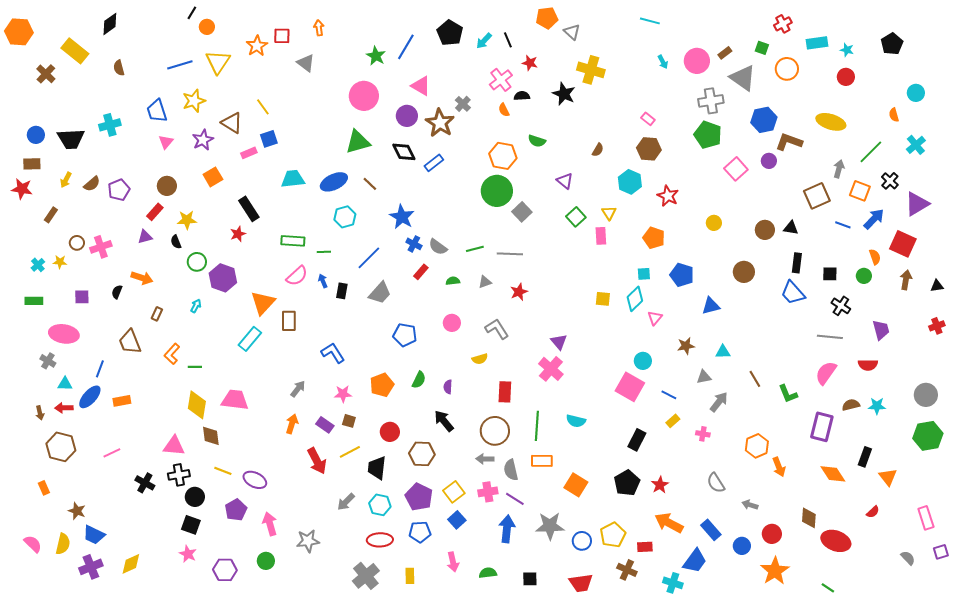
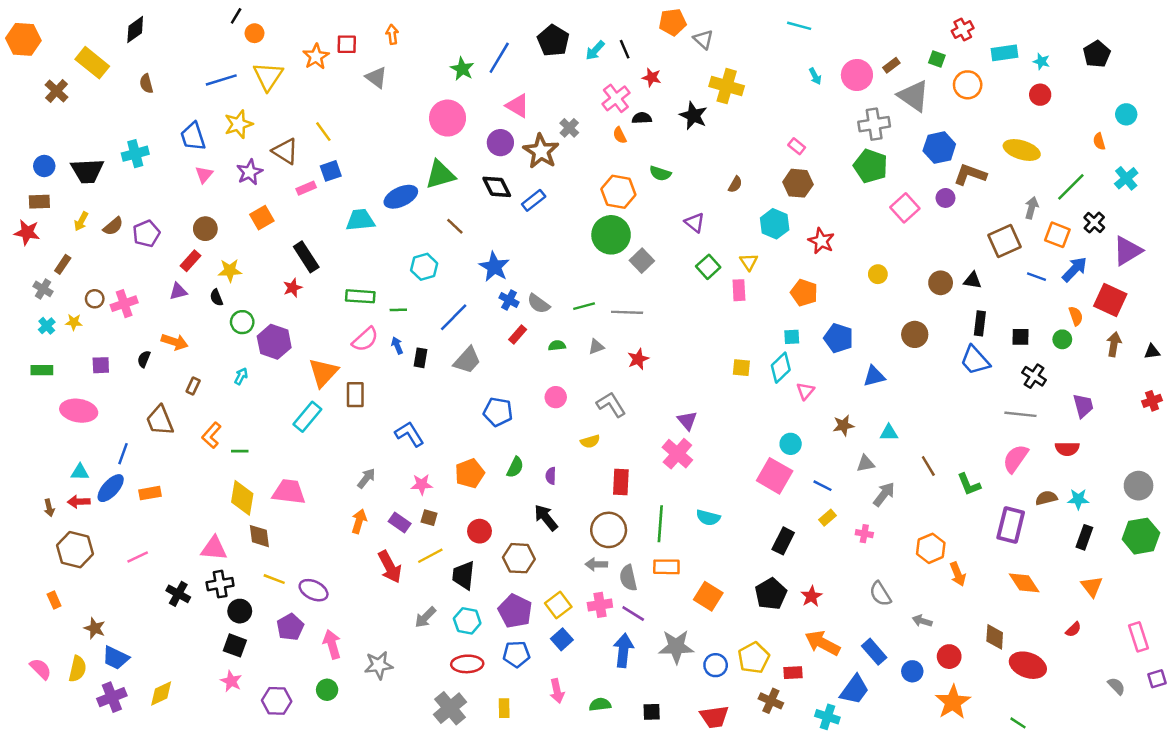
blue ellipse: (334, 182) -> (401, 197), moved
gray cross: (48, 361) -> (43, 289), moved
black rectangle: (865, 457) -> (1084, 537), moved

